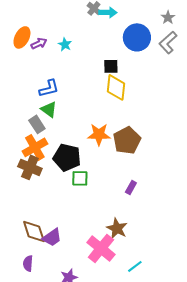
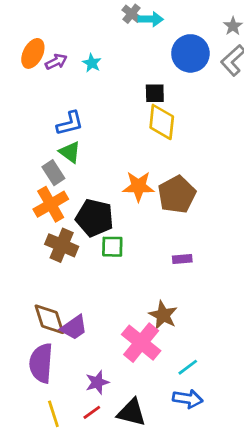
brown cross: (30, 167) -> (62, 245), moved
purple rectangle: (131, 187) -> (182, 259), turned 56
purple semicircle: (28, 263) -> (41, 363), size x1.8

